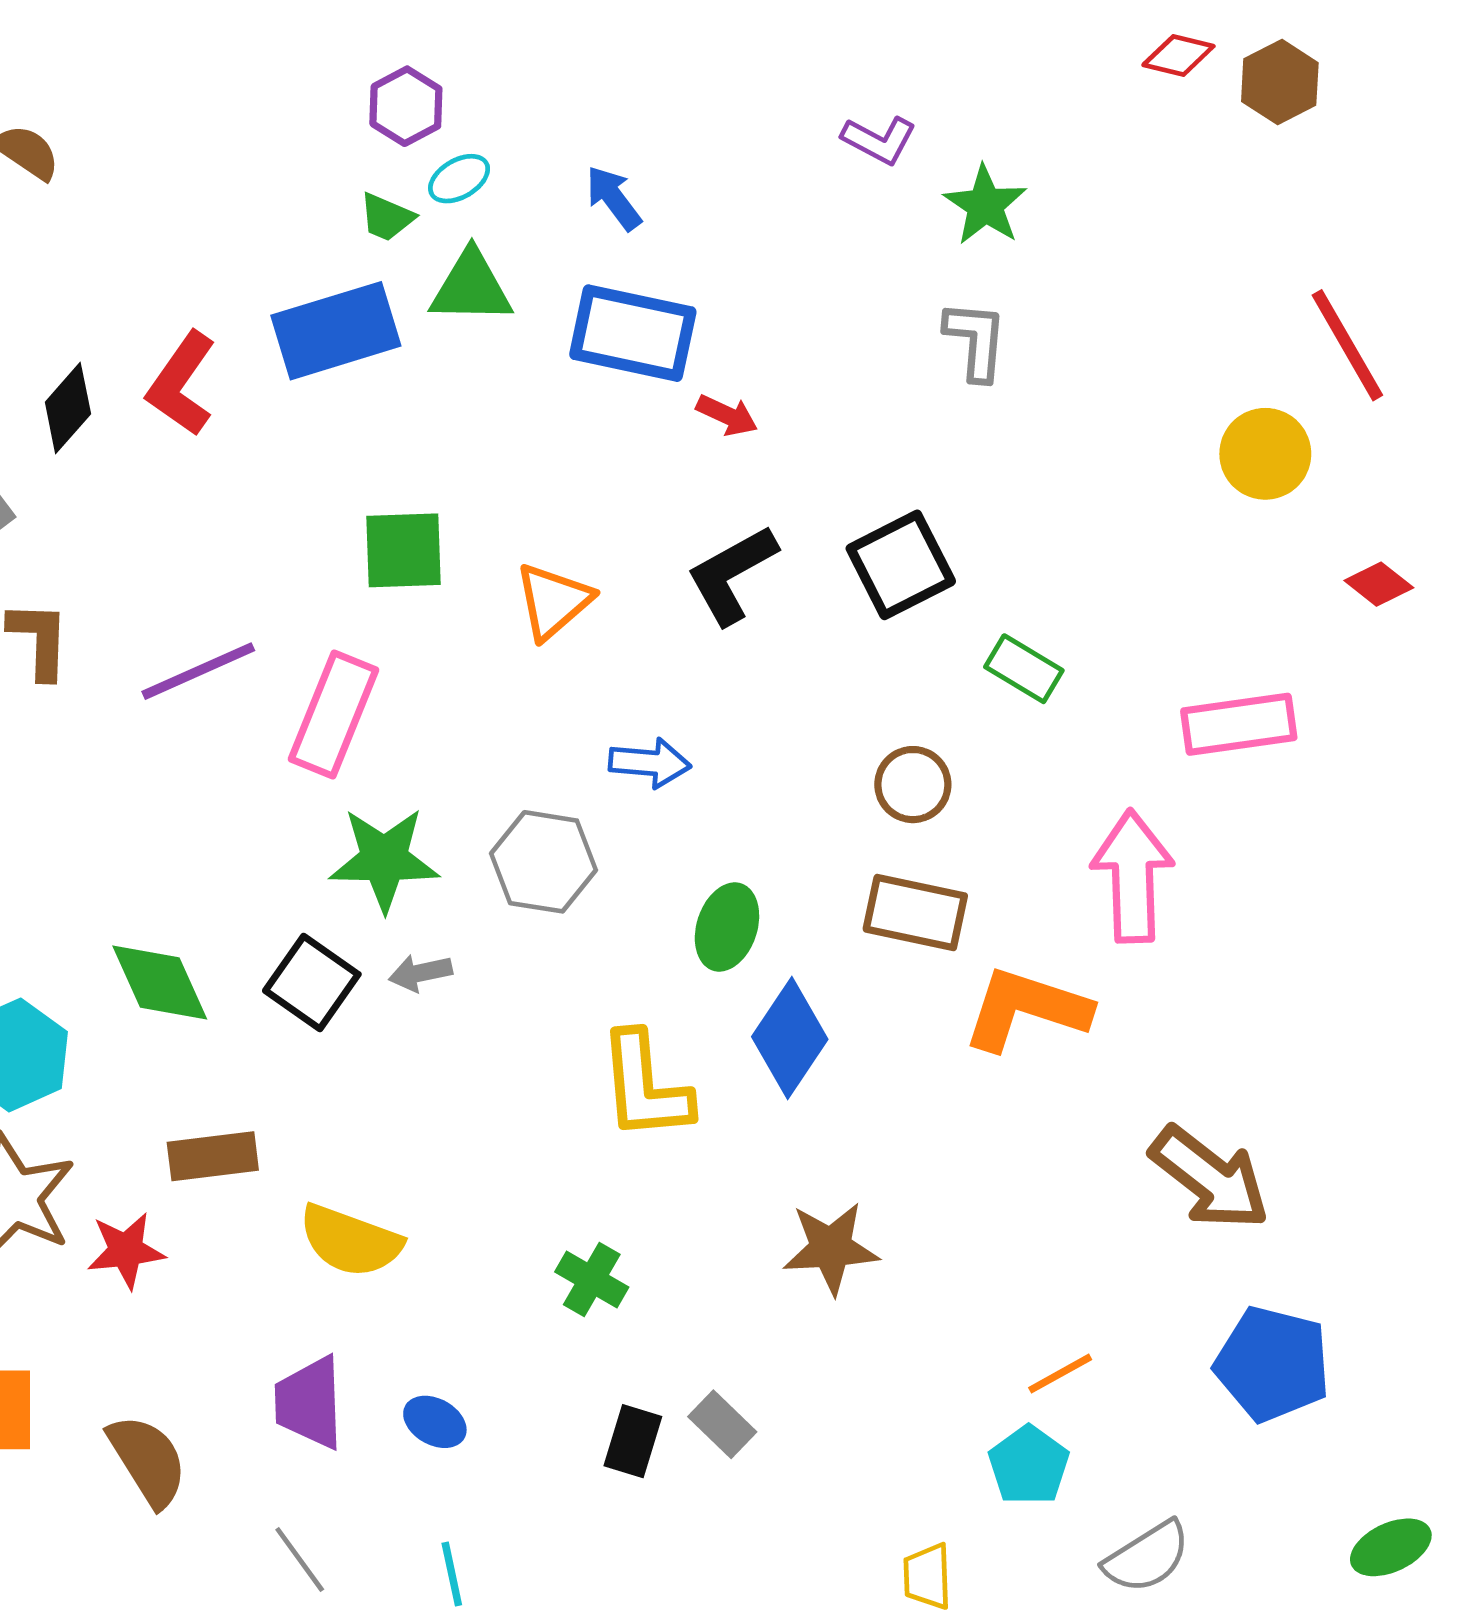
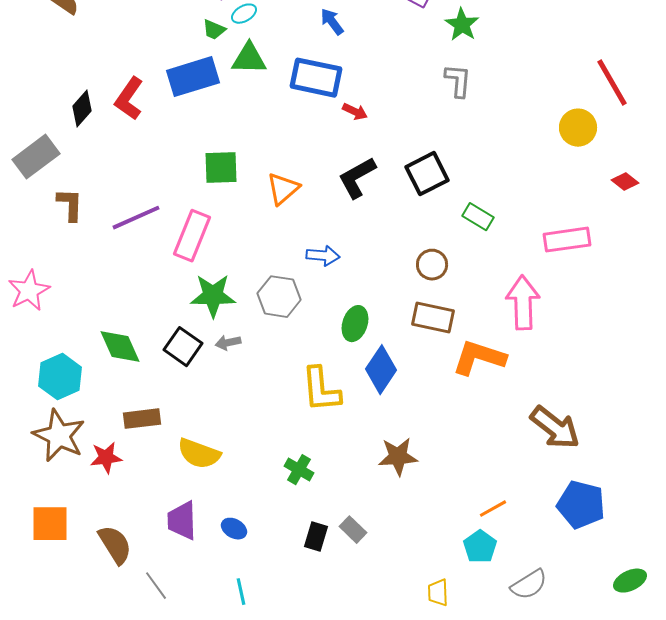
blue arrow: (614, 198) -> (332, 22), moved
gray line: (300, 1559) -> (156, 586), moved

